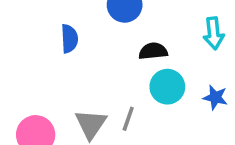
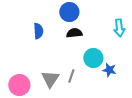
black semicircle: (153, 51) -> (74, 33), moved
blue star: (215, 97) -> (109, 70), moved

